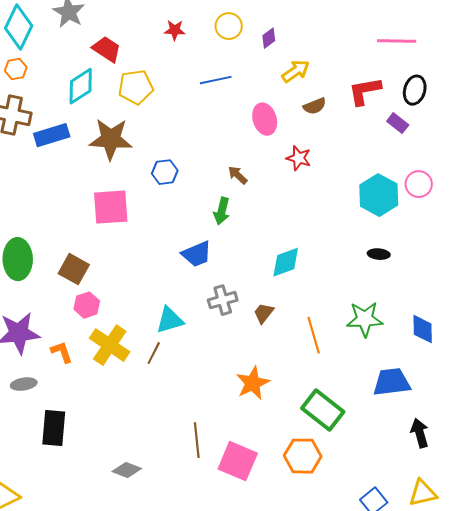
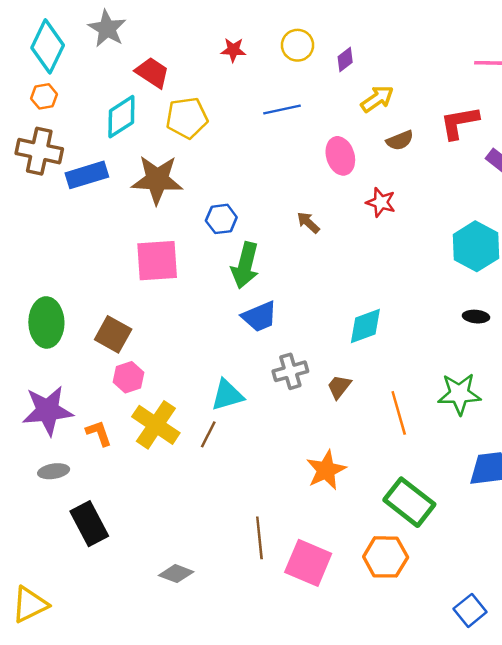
green arrow: (222, 211) -> (245, 265), moved, size x1.4
black rectangle: (54, 428) -> (89, 524), turned -33

